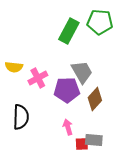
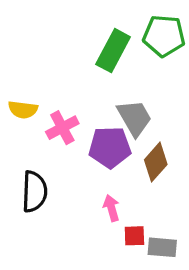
gray rectangle: (94, 140) -> (162, 247), moved

